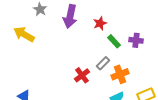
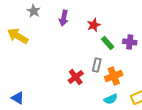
purple arrow: (70, 16) -> (64, 18), size x0.7
gray rectangle: (103, 63) -> (97, 65), turned -32

